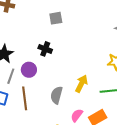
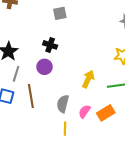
purple circle: (29, 70) -> (45, 67), moved
gray semicircle: (56, 95) -> (63, 104), moved

